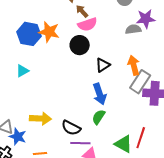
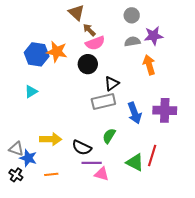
gray semicircle: (133, 29) -> (132, 42), moved
orange arrow: (134, 65) -> (149, 65), moved
gray rectangle: (140, 82) -> (103, 102), moved, turned 45
blue arrow: (100, 94) -> (135, 113), moved

